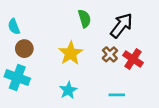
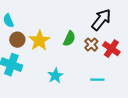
green semicircle: (84, 19) -> (69, 39), moved, turned 42
yellow star: (71, 53) -> (39, 41), moved

